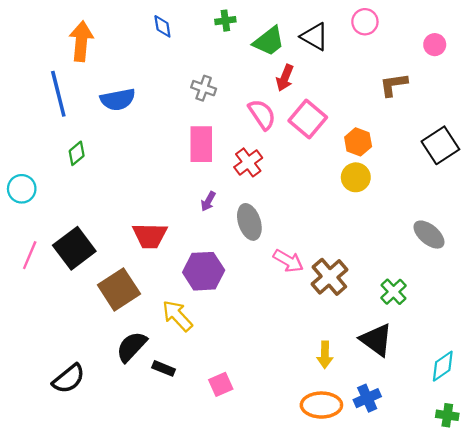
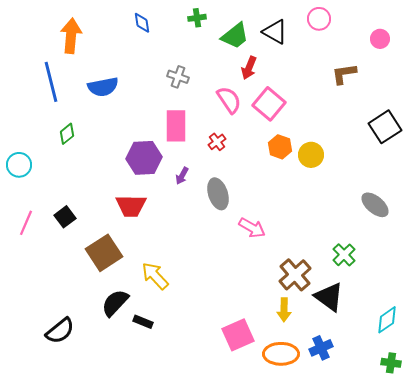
orange hexagon: (358, 142) -> (280, 147), moved
red cross: (248, 162) -> (217, 142), size x0.7
black square: (74, 248) -> (65, 217), size x0.6
purple hexagon: (204, 271) -> (144, 158), moved
brown cross: (329, 277) -> (295, 275), moved
pink square: (221, 384) -> (238, 335), moved, size x1.5

